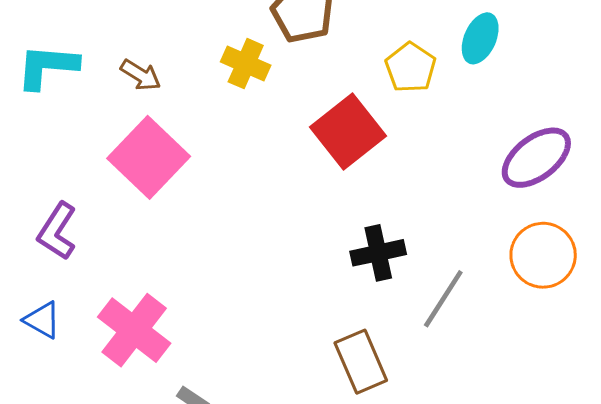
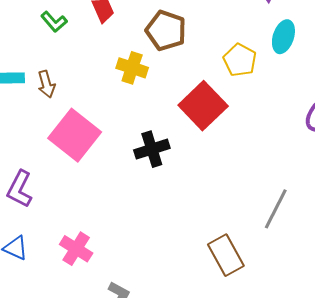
brown arrow: (141, 75) -> (46, 84), moved, turned 48
black cross: (378, 253) -> (152, 149), moved
pink cross: (134, 330) -> (76, 249), size x0.7

